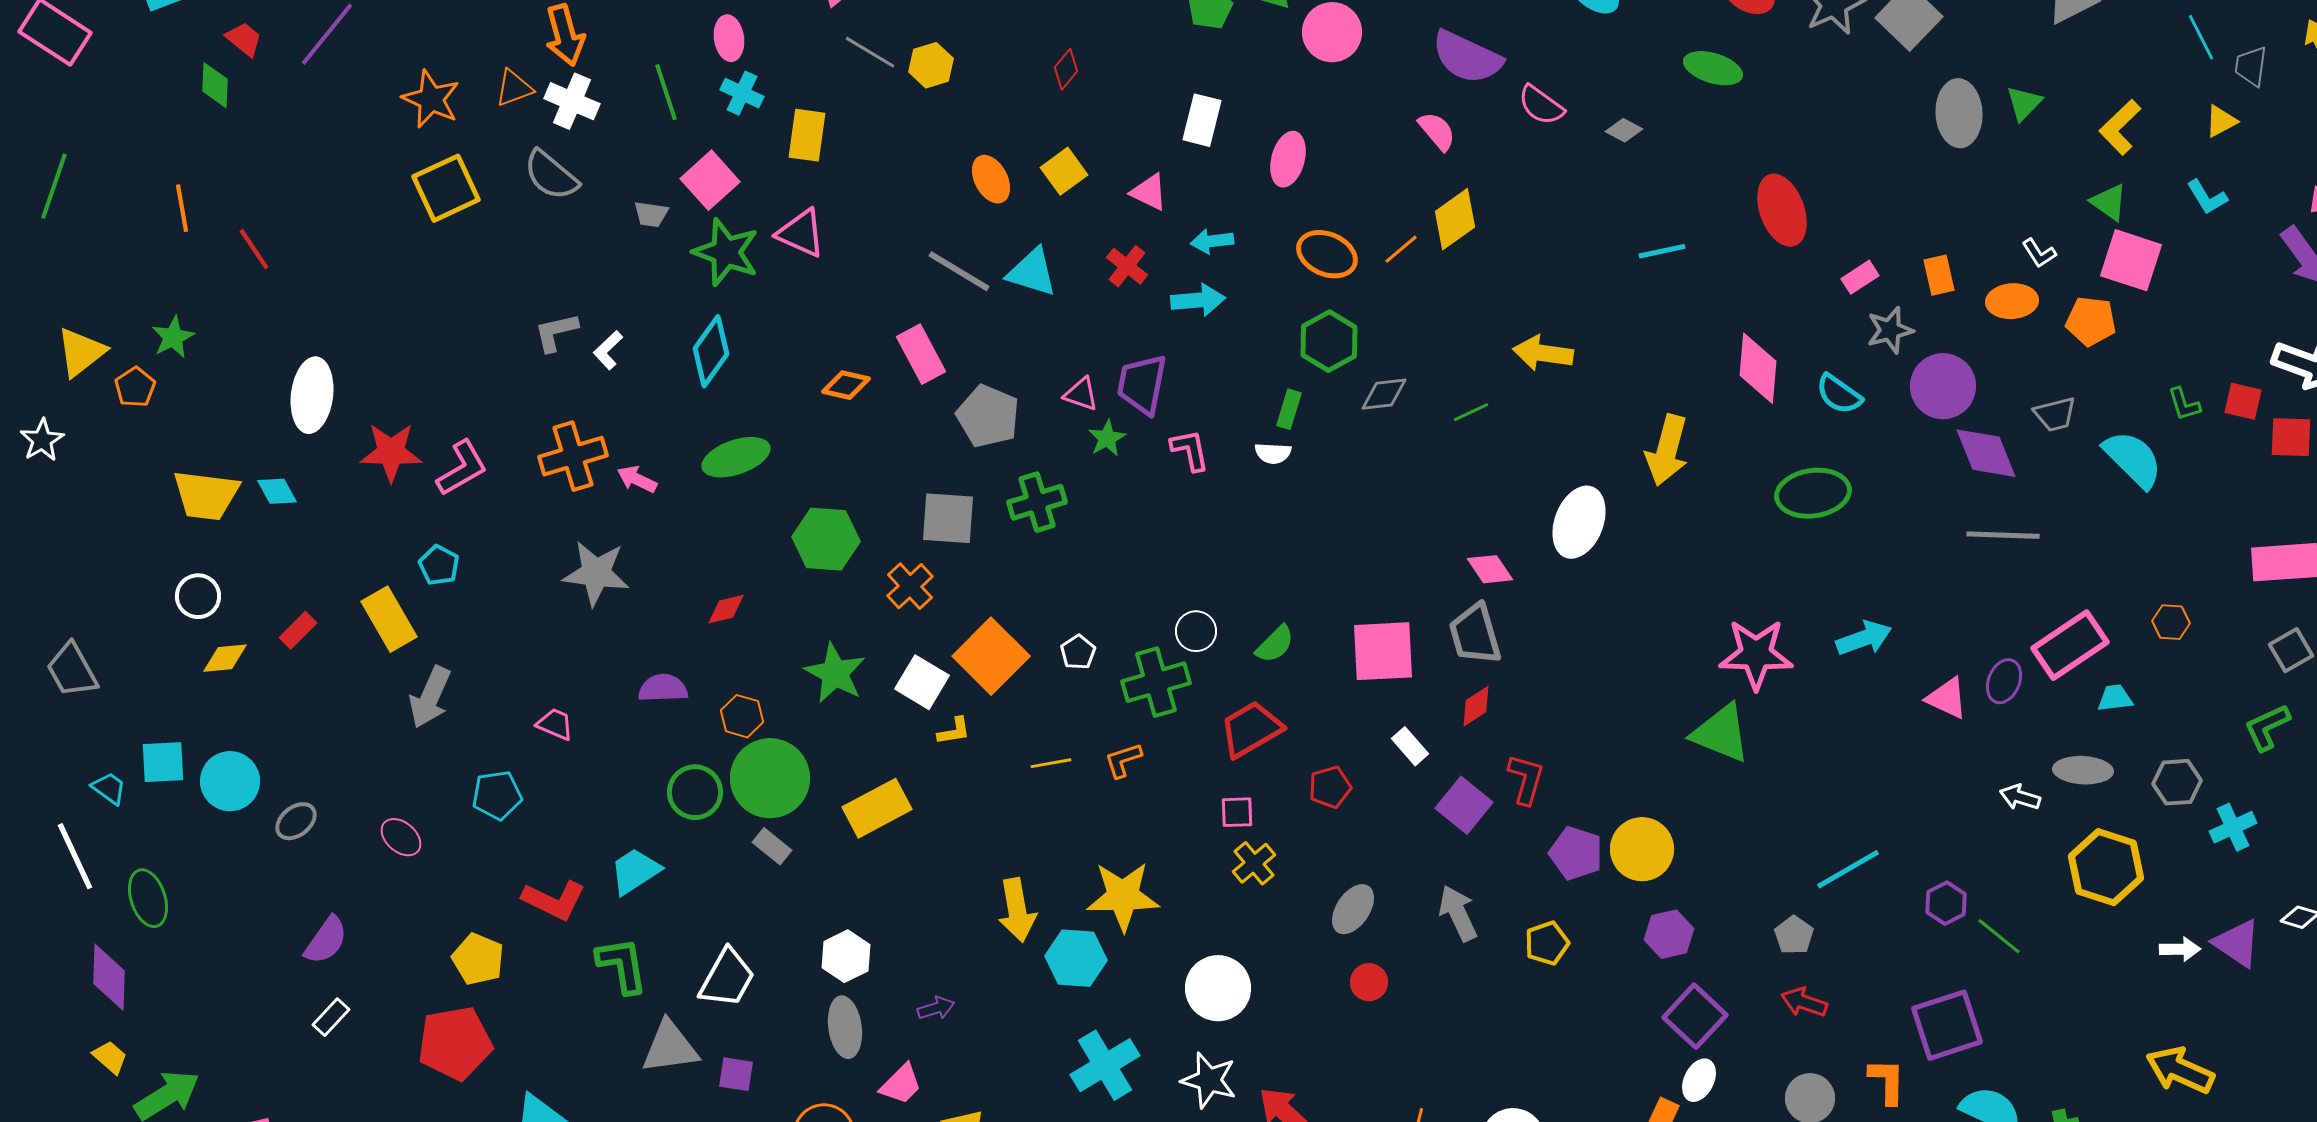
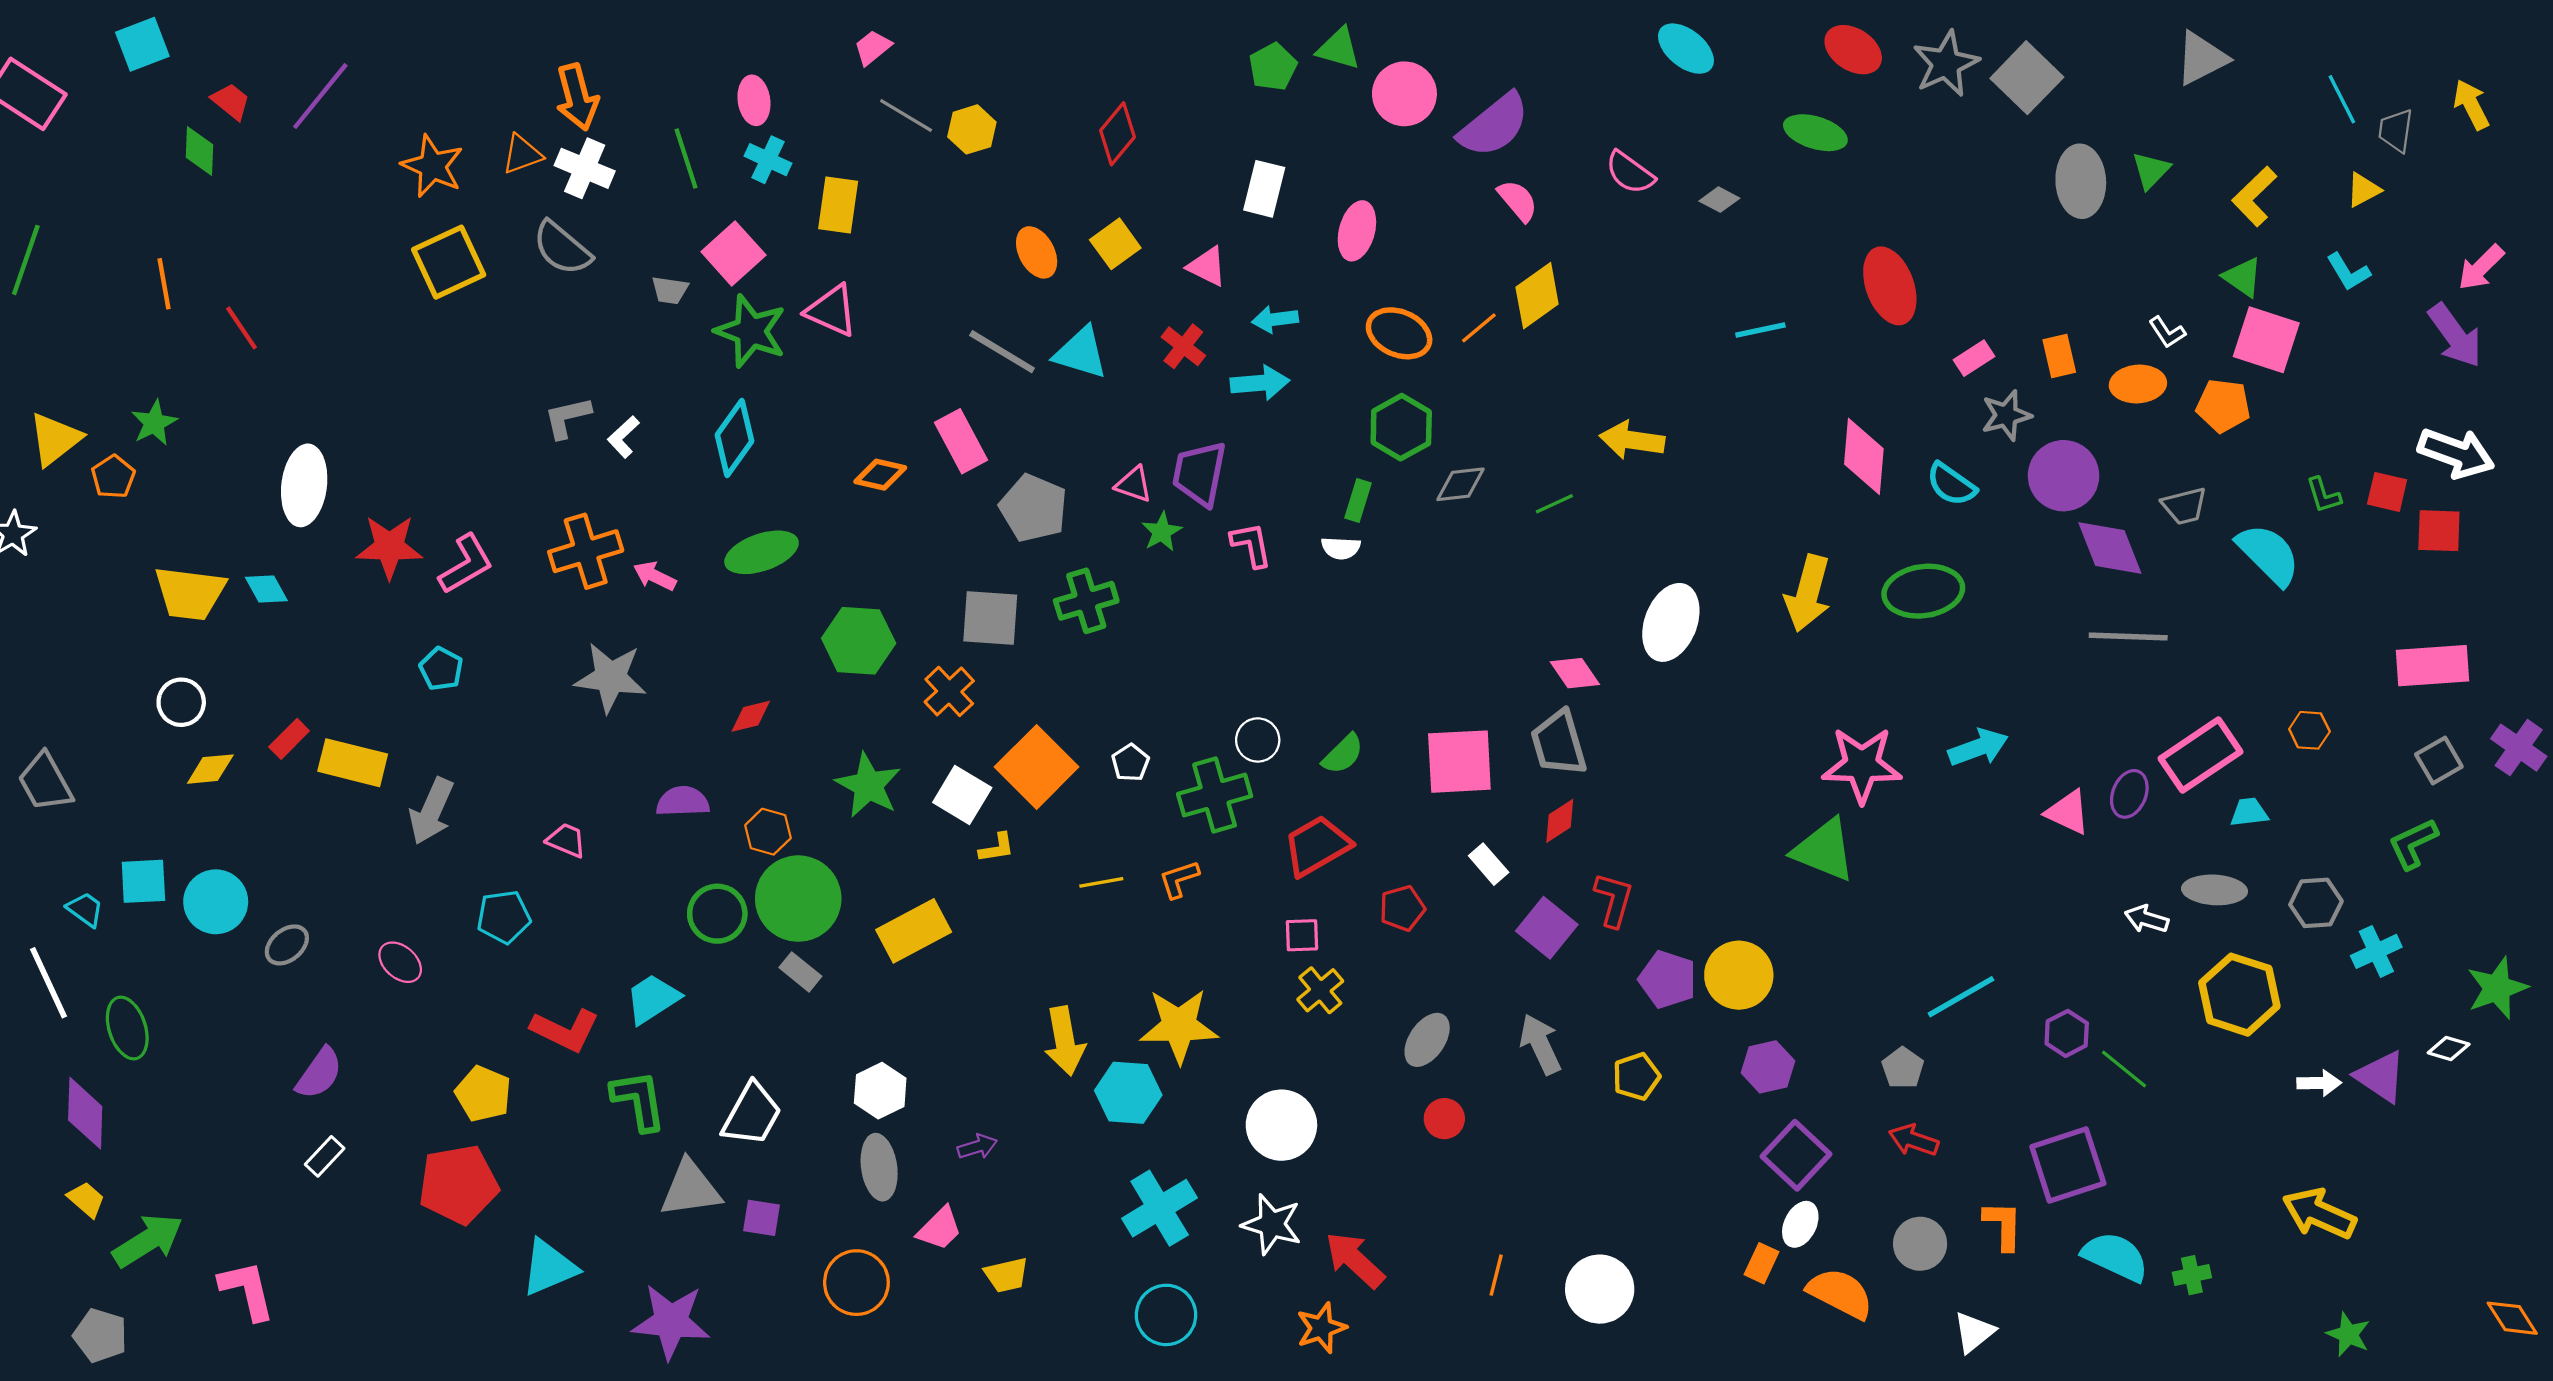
purple semicircle: (1467, 57) -> (1494, 125), moved, turned -64
red diamond: (1066, 69) -> (1117, 134), size x1.4
yellow arrow: (1667, 450) -> (1808, 593), moved
yellow rectangle: (389, 619) -> (353, 763), moved, turned -46

